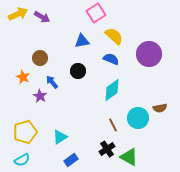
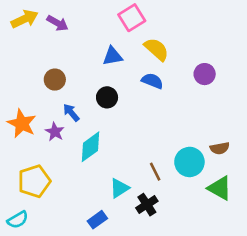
purple circle: (149, 54) -> (205, 74), size x0.6
orange star: (23, 77) -> (22, 123), moved, size x1.5
cyan diamond: (112, 90) -> (91, 147), moved
cyan triangle: (60, 137) -> (119, 188), moved
green triangle: (129, 157) -> (220, 188), moved
cyan semicircle: (22, 160) -> (18, 220), moved

